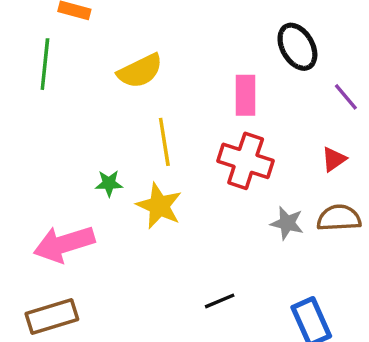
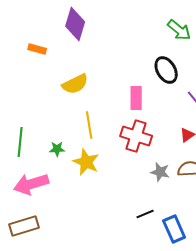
green line: (45, 64) -> (20, 142), moved
black line: (220, 301) -> (145, 214), moved

